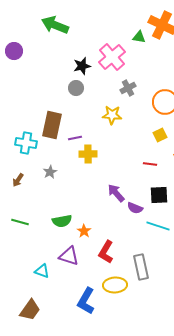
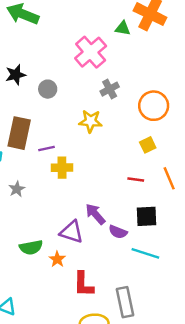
black star: (82, 66) -> (16, 75), moved
red L-shape: (106, 252) -> (83, 284), turned -30
purple triangle: (69, 256) -> (72, 232), moved

